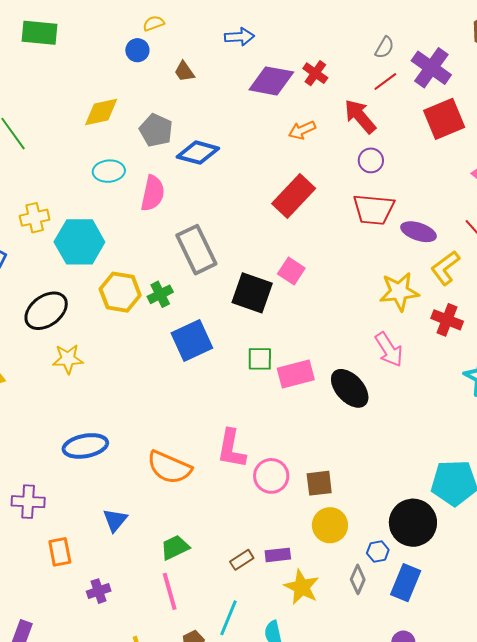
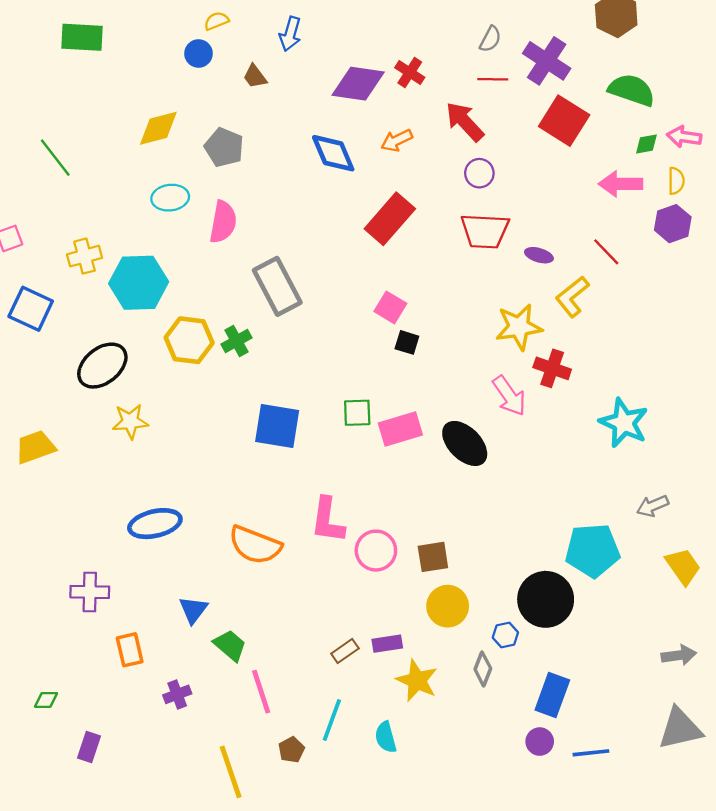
blue arrow: (240, 37) -> (290, 34), moved, turned 112
red line: (385, 82) -> (493, 79), turned 40
red square: (444, 119) -> (564, 121), turned -33
blue diamond: (198, 153) -> (333, 153), moved, turned 54
purple ellipse: (419, 232) -> (539, 255), size x0.7
black square: (252, 293) -> (407, 342), moved, size x0.5
red cross: (447, 320) -> (552, 368), moved
blue square: (192, 341) -> (277, 426), moved, turned 36
green trapezoid: (175, 547) -> (230, 645), moved, turned 68
blue rectangle: (406, 583) -> (552, 695), moved

